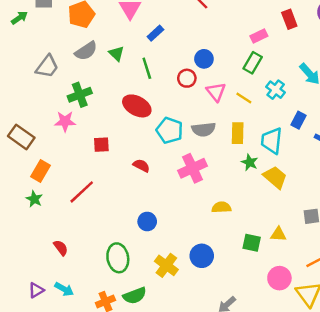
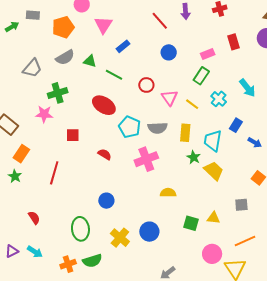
green triangle: (116, 54) -> (90, 61), turned -32
blue circle: (204, 59) -> (169, 52), moved
green line: (147, 68) -> (114, 75), turned -48
red line: (82, 192) -> (54, 173), turned -35

